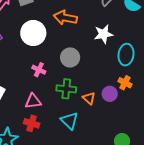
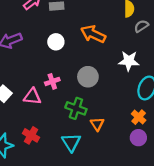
white circle: (33, 33) -> (56, 42), size x0.6
pink cross: (39, 70) -> (52, 81), turned 32
purple circle: (110, 94) -> (138, 138), moved
pink triangle: (33, 101) -> (32, 96), moved

